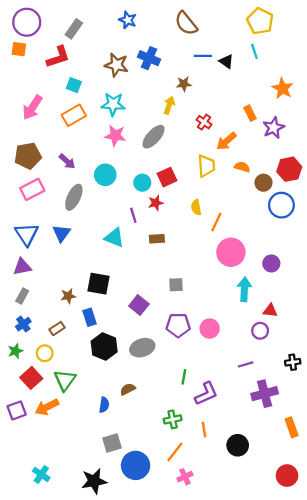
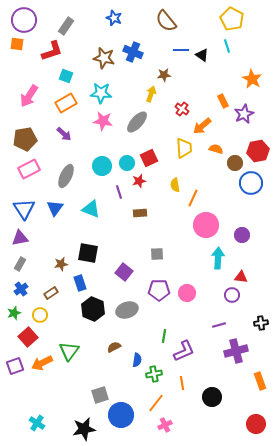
purple arrow: (67, 161) -> (64, 134), moved
cyan circle: (105, 175) -> (102, 166), moved
cyan triangle: (114, 238) -> (91, 209), moved
green triangle: (65, 380) -> (69, 351), moved
blue semicircle: (104, 405) -> (137, 360), moved

